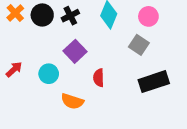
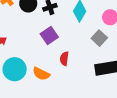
cyan circle: (49, 74) -> (15, 69), moved, size x1.5

